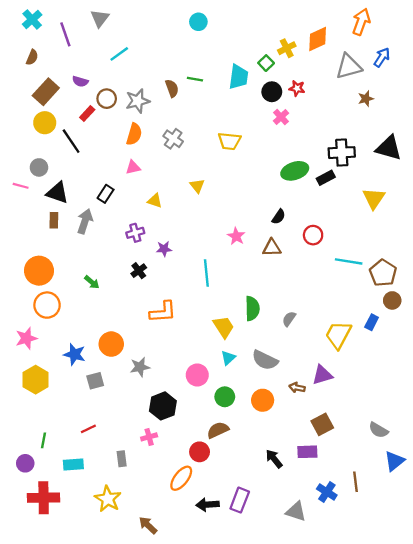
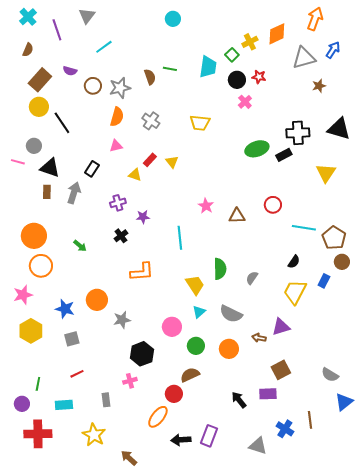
red rectangle: (87, 114) -> (150, 160), moved
black semicircle: (279, 217) -> (294, 262), moved
gray square: (95, 381) -> (72, 339), moved

